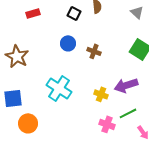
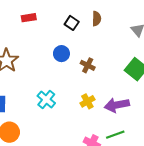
cyan cross: (59, 88) -> (46, 100), size x0.7
yellow cross: (101, 94) -> (87, 101), moved, turned 32

